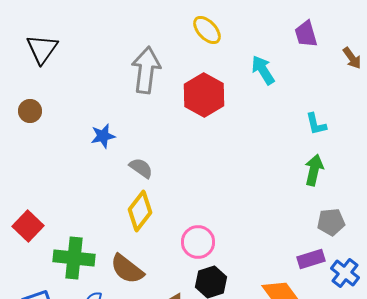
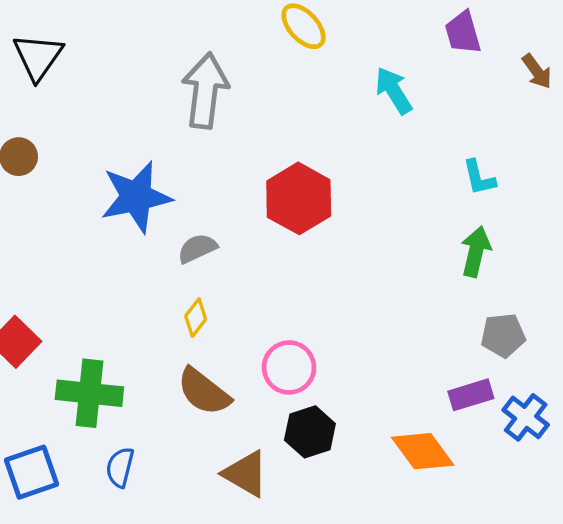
red hexagon: (204, 95) -> (299, 198), moved
blue star: (103, 136) -> (136, 197), size x1.8
gray semicircle: (141, 168) -> (197, 248), turned -60
yellow diamond: (140, 211) -> (196, 318), size x0.6
brown semicircle: (127, 269) -> (204, 392), moved

